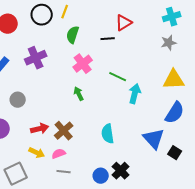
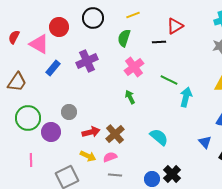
yellow line: (65, 12) -> (133, 15), moved, turned 48
gray circle: (18, 100) -> (69, 112), moved
cyan semicircle: (108, 134) -> (159, 137), turned 138
blue triangle: (154, 139) -> (205, 142), size x0.6

